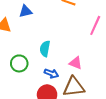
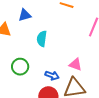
cyan semicircle: (45, 49) -> (42, 39), moved

